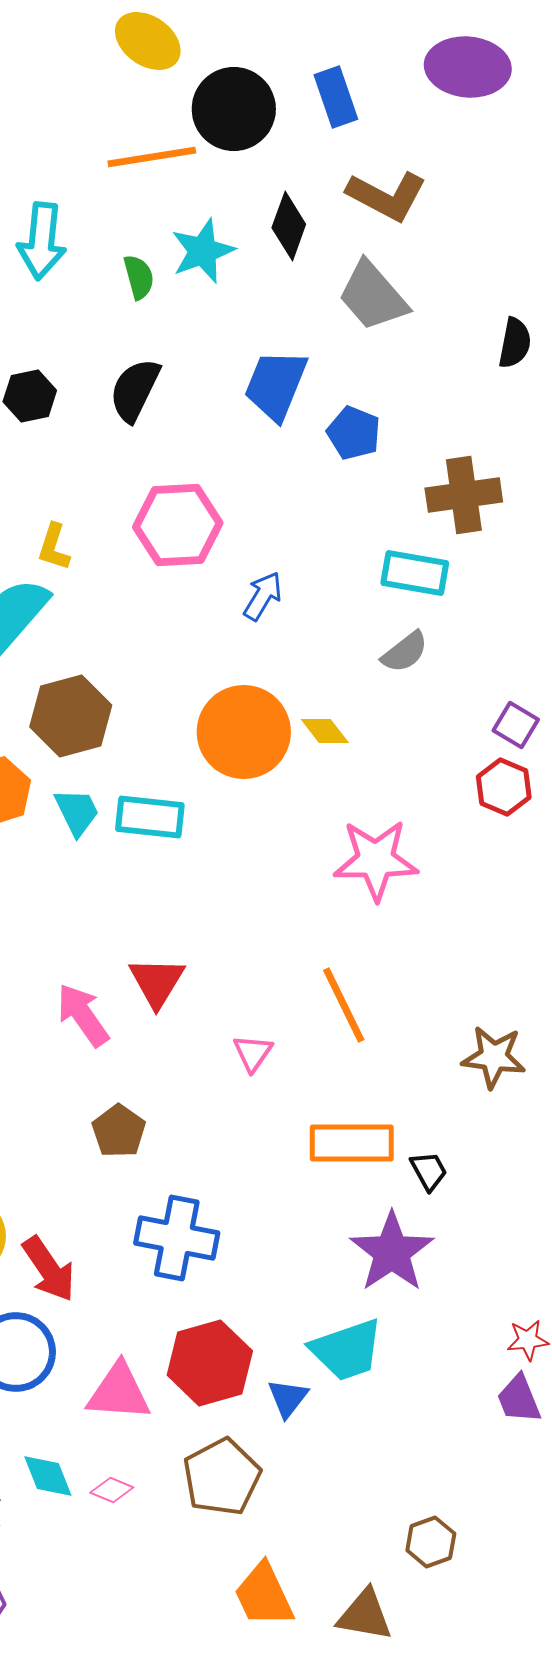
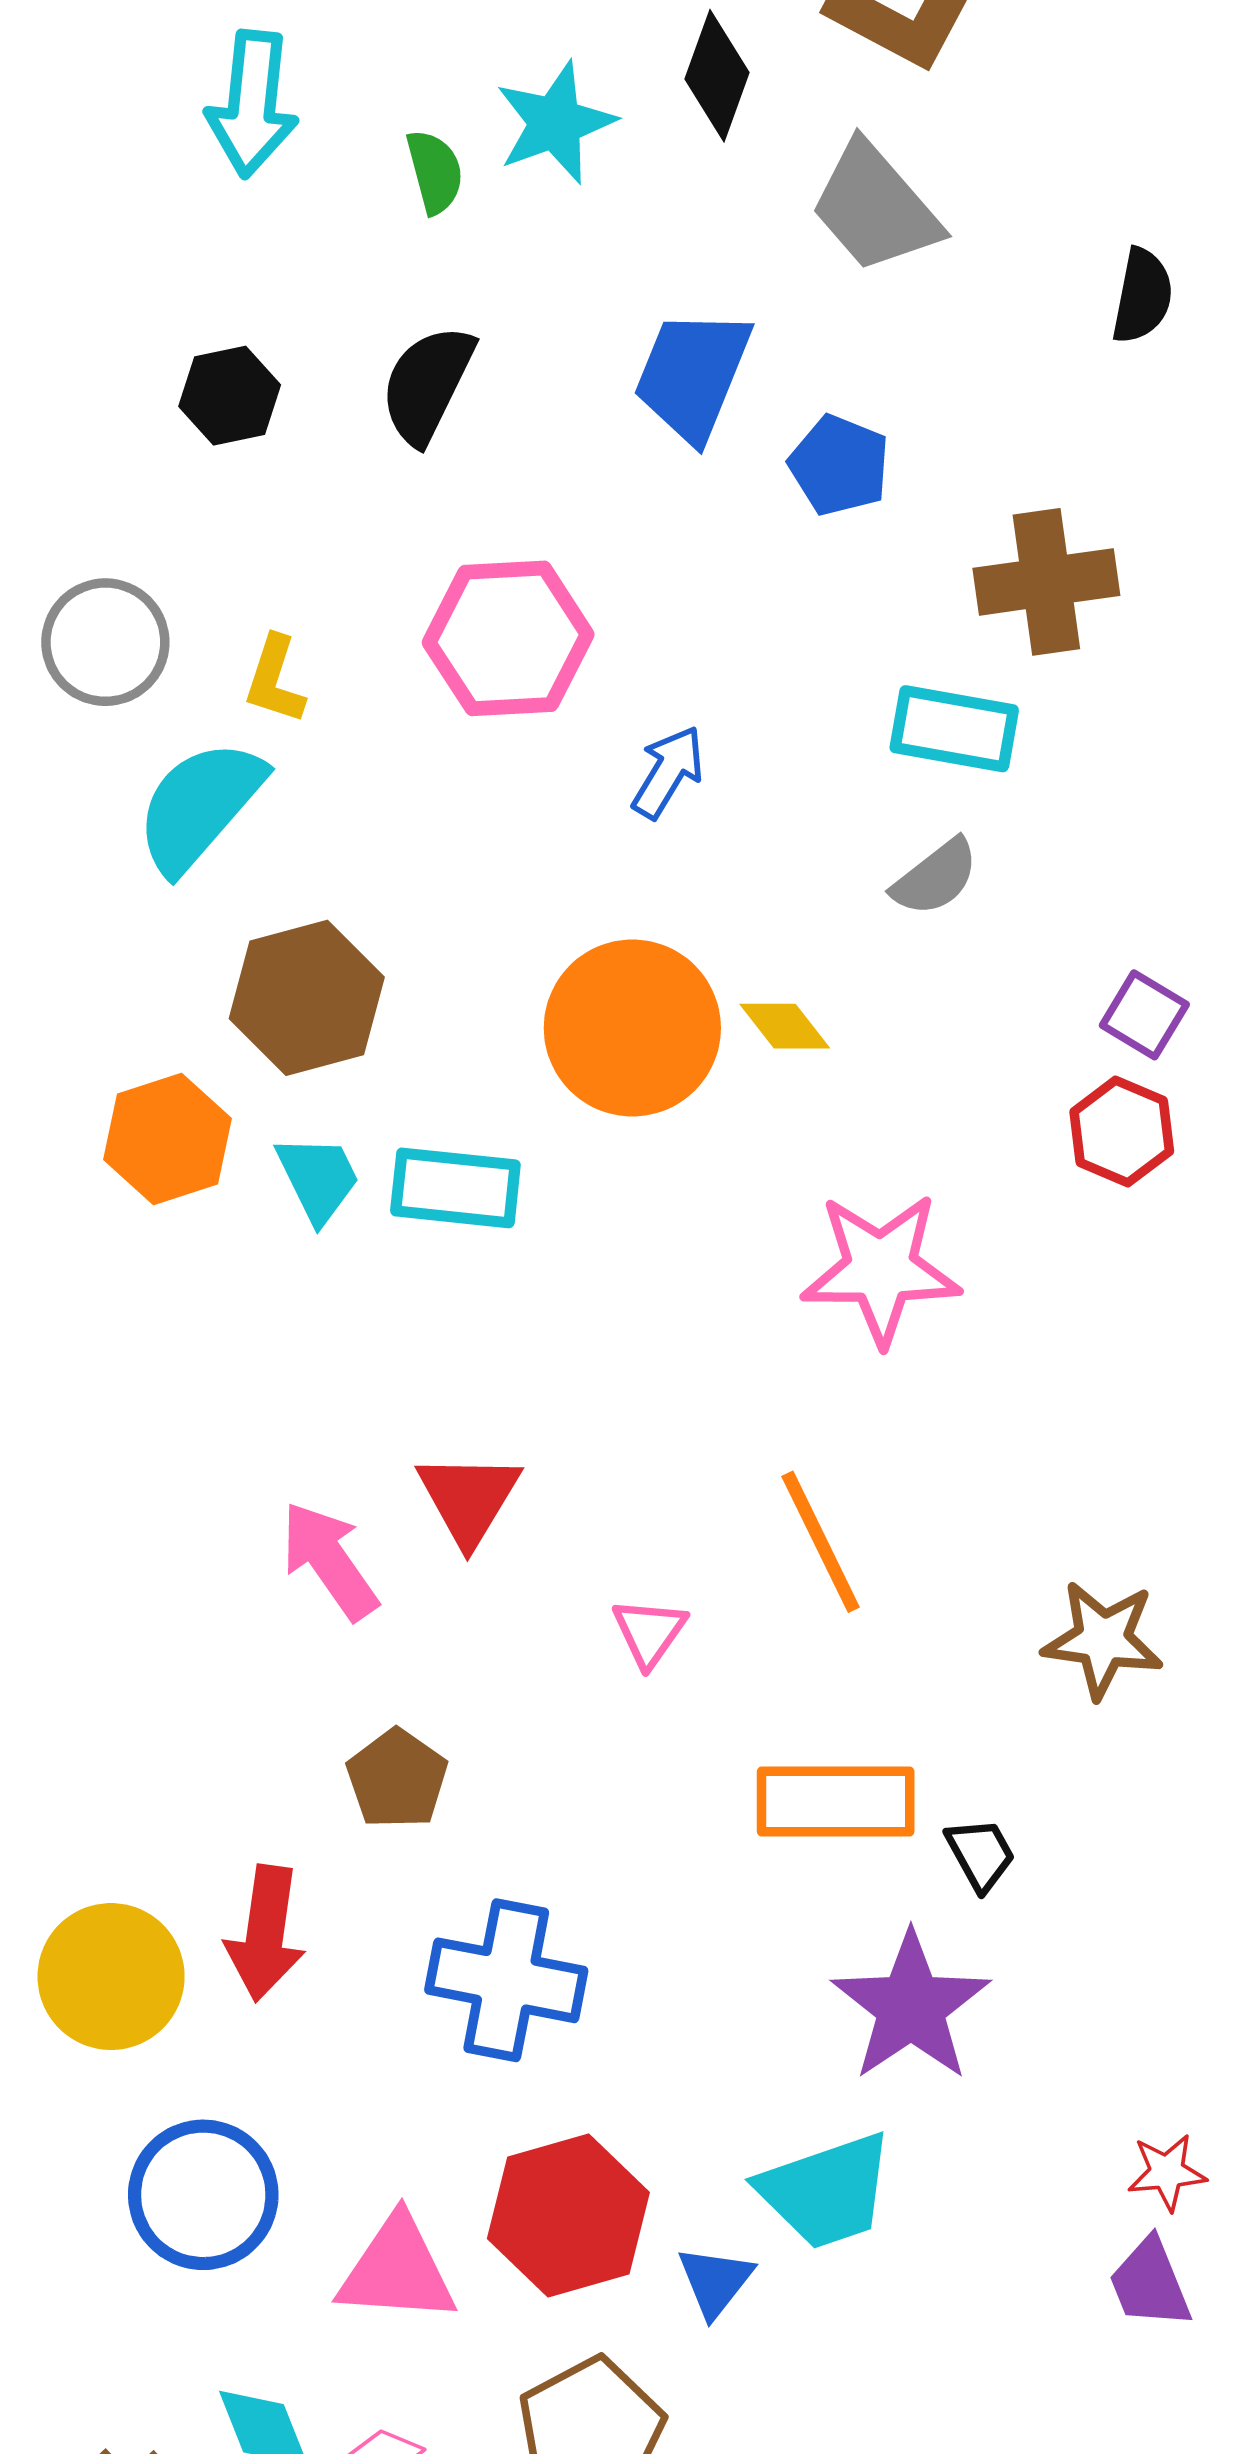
red arrow: (49, 1269) -> (265, 1933), moved, turned 42

